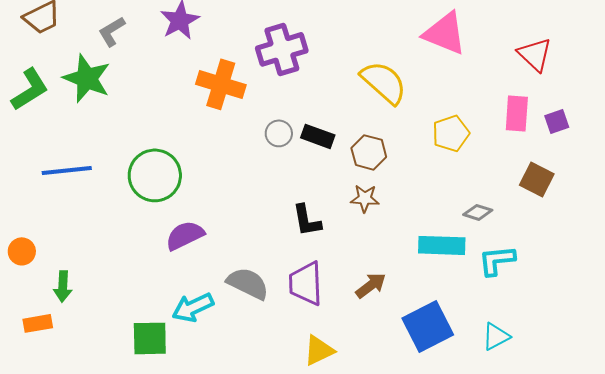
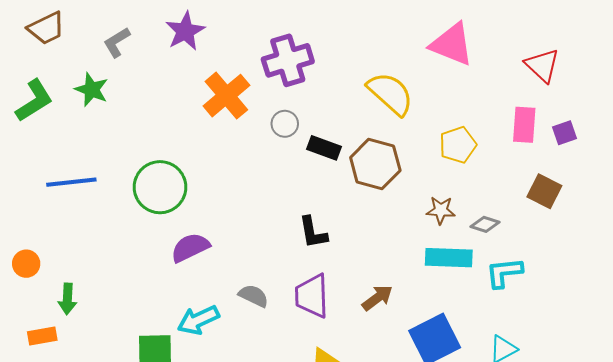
green star: (87, 78) -> (92, 90), size x0.7
orange cross: (221, 84) -> (226, 96), turned 33
gray circle: (279, 133) -> (285, 124), moved
brown hexagon: (369, 152) -> (375, 164), size x1.4
brown star: (365, 198) -> (441, 210), moved
gray semicircle: (248, 283) -> (254, 296), size x0.7

